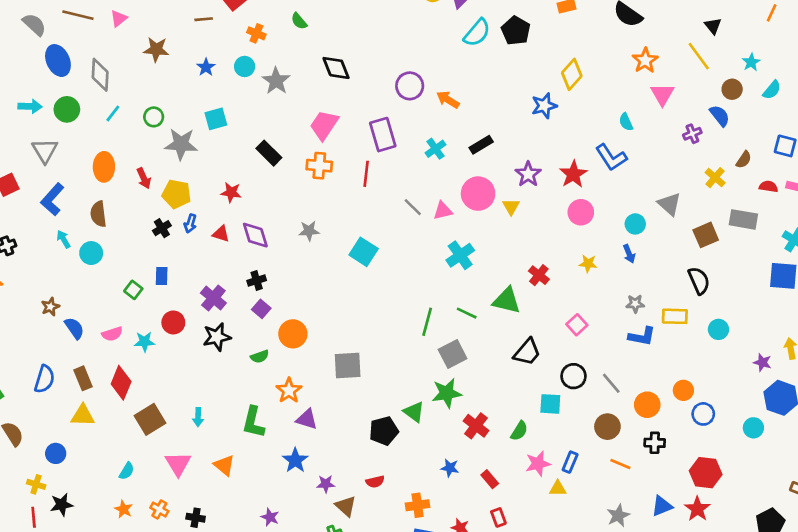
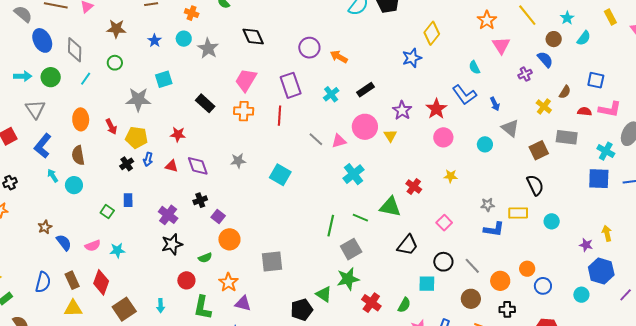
green circle: (154, 117) -> (115, 63), moved
blue arrow: (629, 254) -> (495, 104), moved
purple square: (261, 309) -> (218, 216), moved
red circle: (173, 322) -> (186, 280), moved

